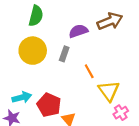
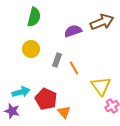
yellow circle: (33, 51) -> (31, 49), size x0.7
gray rectangle: (64, 54) -> (57, 60), moved
orange line: (89, 71) -> (74, 68), moved

